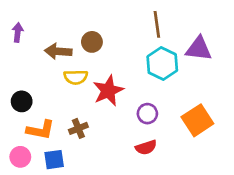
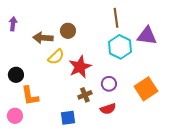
yellow semicircle: (76, 77) -> (56, 57), turned -42
brown cross: (78, 128) -> (85, 95), moved
orange L-shape: (41, 130) -> (30, 96), turned 70
blue square: (54, 160) -> (68, 118), moved

